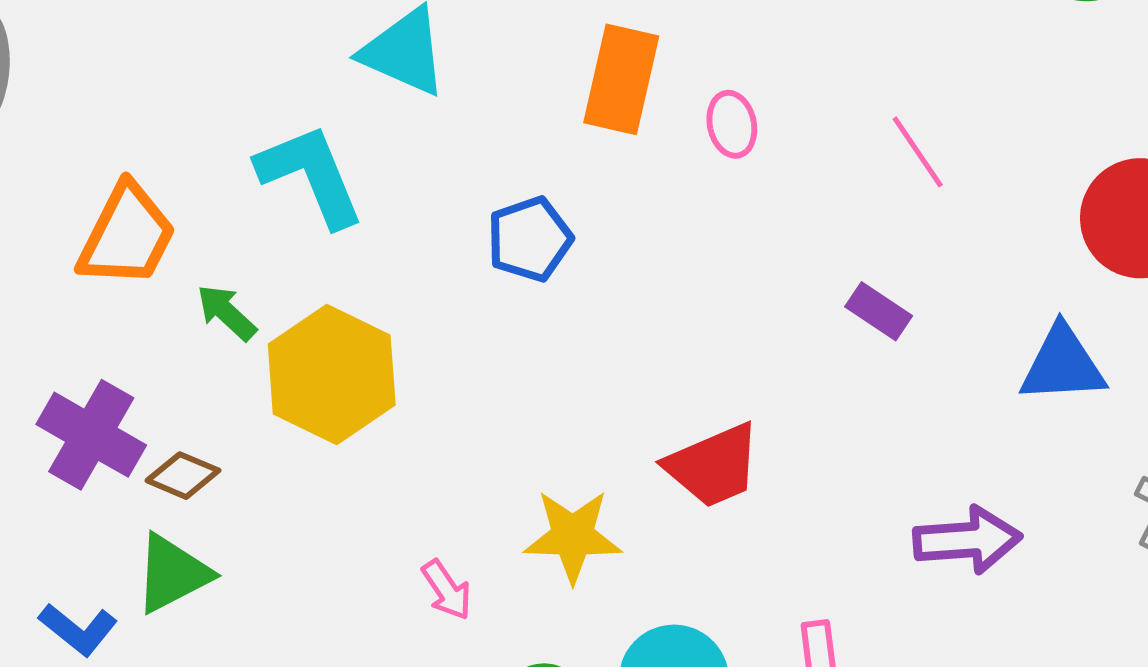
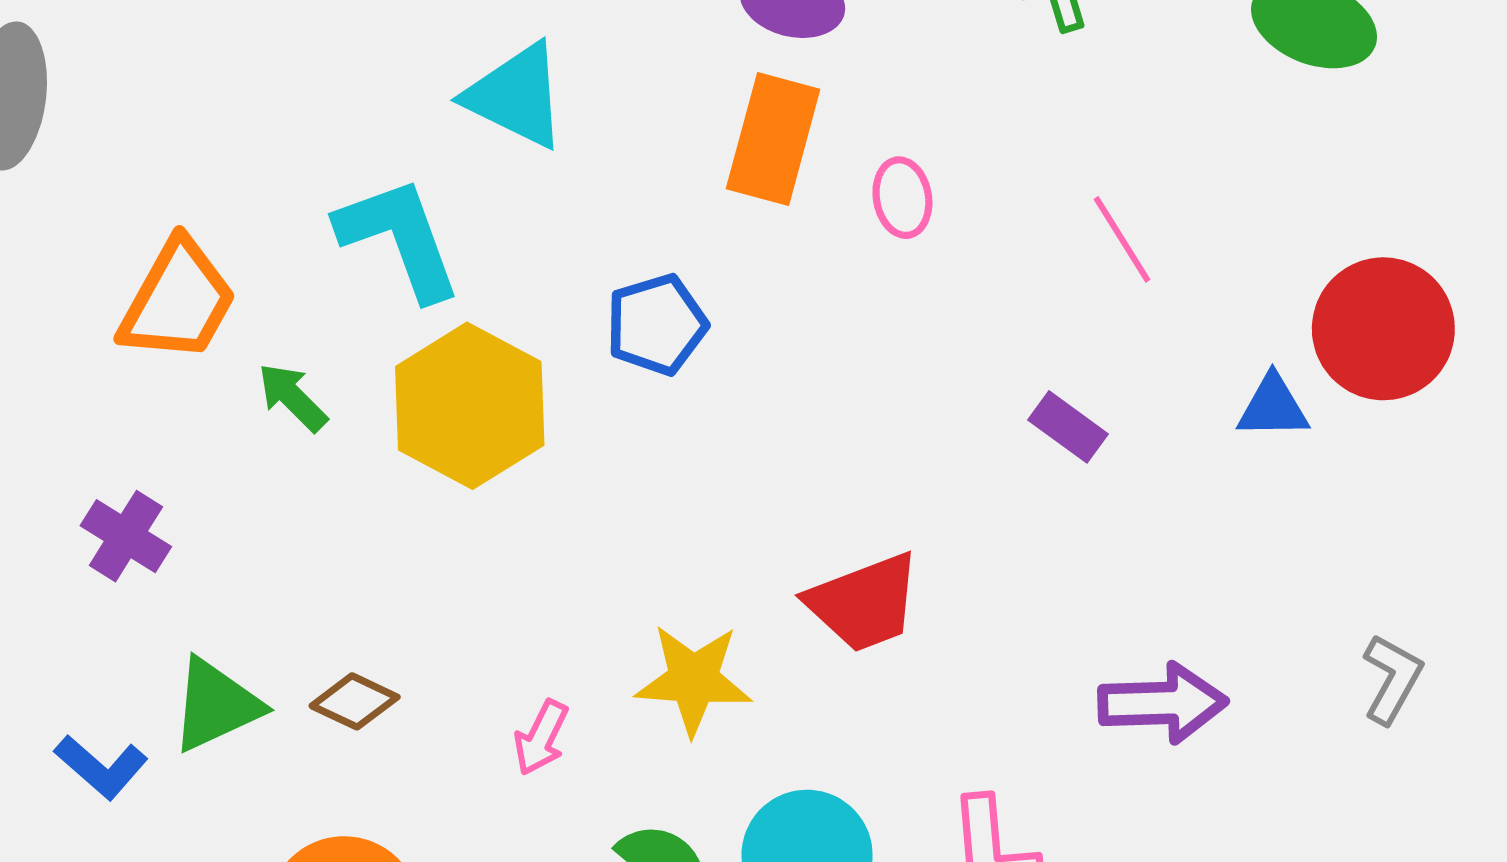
blue triangle: (1063, 365) -> (1273, 407), moved, size x0.7
yellow hexagon: (332, 374) -> (470, 406), moved
purple cross: (91, 435) -> (126, 536), size x0.7
brown diamond: (183, 476) -> (355, 701), moved
pink arrow: (447, 590) -> (541, 738), turned 58

